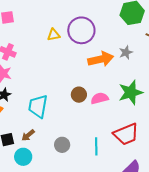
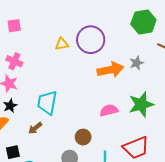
brown circle: (79, 95) -> (83, 137), moved
cyan trapezoid: (38, 106) -> (47, 103), moved
brown arrow: (28, 135) -> (35, 128), moved

